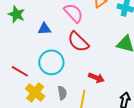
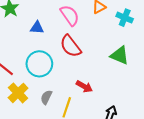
gray semicircle: (62, 93) -> (46, 97), turned -152

